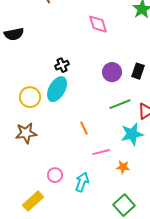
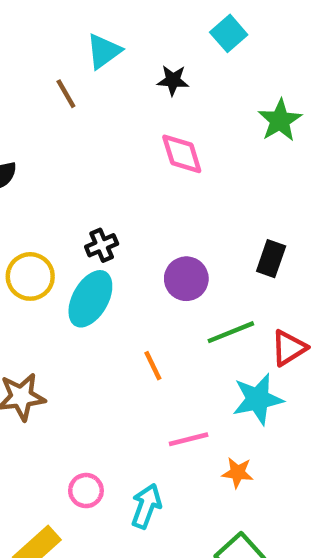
purple circle: (112, 72) -> (186, 279), moved
yellow circle: (30, 97) -> (30, 276), moved
orange line: (84, 128) -> (153, 366), moved

